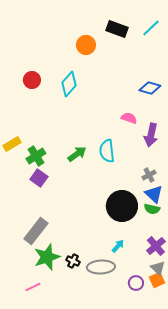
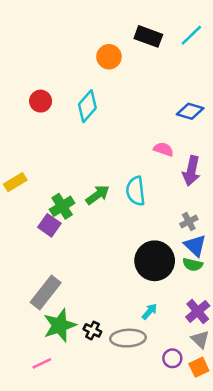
green cross: (36, 156) -> (62, 206), moved
orange square: (157, 280) -> (199, 367), moved

